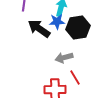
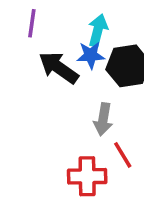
gray arrow: (64, 58) -> (103, 119), turned -66

